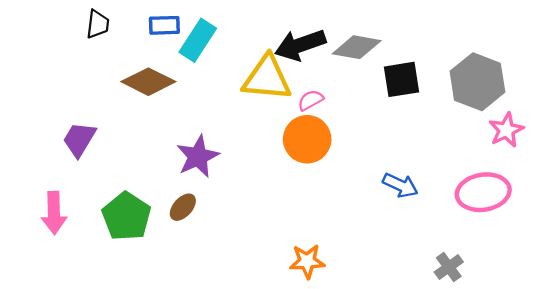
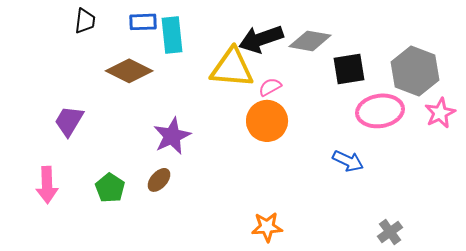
cyan rectangle: (198, 40) -> (172, 35), turned -39
pink ellipse: (483, 192) -> (380, 111), moved
green pentagon: (126, 216) -> (110, 188), size x0.7

